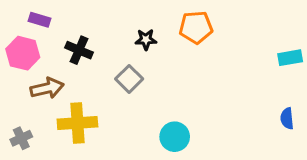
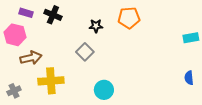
black cross: (79, 50) -> (53, 15), moved
cyan circle: (175, 137) -> (104, 90), moved

